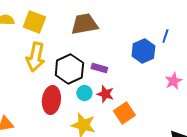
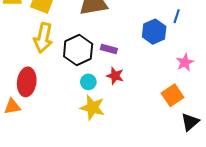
cyan circle: (84, 93) -> (88, 82), moved
red ellipse: (51, 100) -> (27, 82), moved
orange square: (124, 113) -> (173, 95), moved

